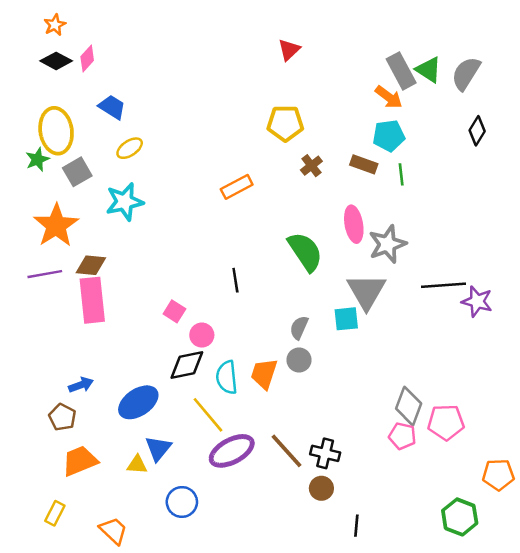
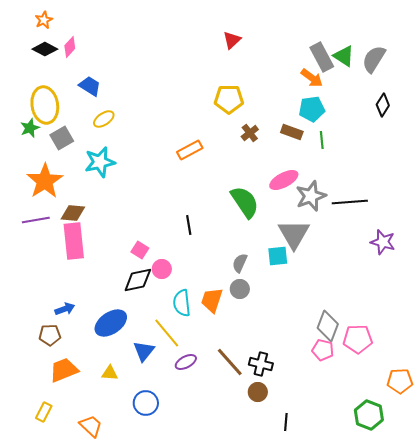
pink ellipse: (354, 224) -> (284, 180), turned 72
black line: (444, 285) -> (350, 202), moved
black diamond: (187, 365) -> (138, 280), moved
brown pentagon: (62, 417) -> (50, 335), turned -30
blue triangle: (158, 448) -> (144, 351), moved
purple ellipse: (232, 451) -> (186, 362), size x0.6

